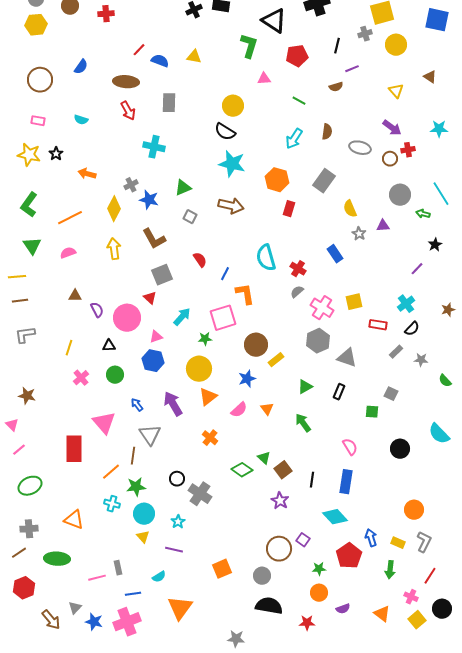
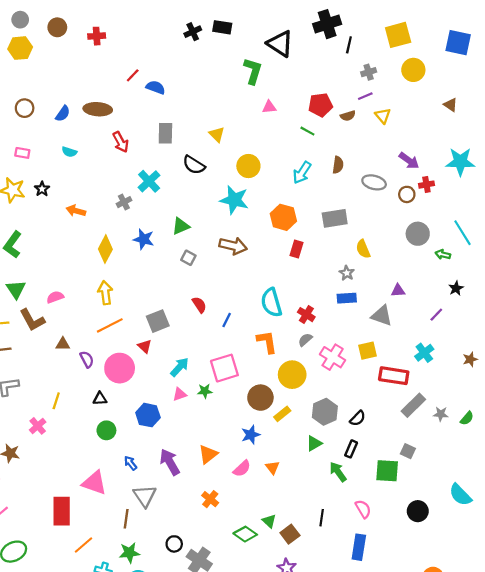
gray cross: (365, 34) -> (369, 72), moved
black line: (337, 46) -> (349, 45), moved
red pentagon: (297, 56) -> (321, 105), moved
yellow triangle: (194, 57) -> (217, 134), moved, turned 35
blue semicircle: (81, 67) -> (63, 114), moved
brown circle: (40, 80) -> (25, 108), size x0.7
brown ellipse: (126, 82) -> (98, 109), moved
yellow triangle: (396, 91) -> (383, 116), moved
yellow circle: (233, 106) -> (248, 166), moved
cyan star: (439, 129) -> (460, 162), size x1.5
black semicircle: (225, 132) -> (194, 165), moved
cyan cross: (154, 147) -> (149, 181), turned 35
gray rectangle: (324, 181) -> (335, 218), turned 45
gray cross: (131, 185) -> (124, 202), moved
orange line: (70, 218) -> (110, 325), moved
purple triangle: (383, 226) -> (398, 291), moved
gray star: (359, 234) -> (347, 273), moved
brown L-shape: (154, 239) -> (32, 320), moved
blue rectangle: (335, 254) -> (347, 298), turned -60
orange L-shape: (245, 294) -> (267, 342), moved
red rectangle: (378, 325) -> (394, 376), size x1.5
black semicircle: (412, 329) -> (358, 418), moved
pink triangle: (156, 337) -> (180, 394), moved
gray hexagon: (318, 341) -> (325, 412), moved
gray rectangle: (396, 352) -> (413, 405), size x1.6
gray triangle: (347, 358) -> (382, 316), moved
yellow circle: (199, 369) -> (292, 375), moved
pink cross: (81, 378) -> (38, 426), moved
green semicircle: (445, 381) -> (467, 418), moved, turned -96
green square: (372, 412) -> (387, 471), size x1.6
pink triangle: (104, 423) -> (94, 483), turned -30
green arrow: (303, 423) -> (338, 472), moved
orange line: (111, 472) -> (84, 545), moved
black line: (312, 480) -> (322, 518), moved

